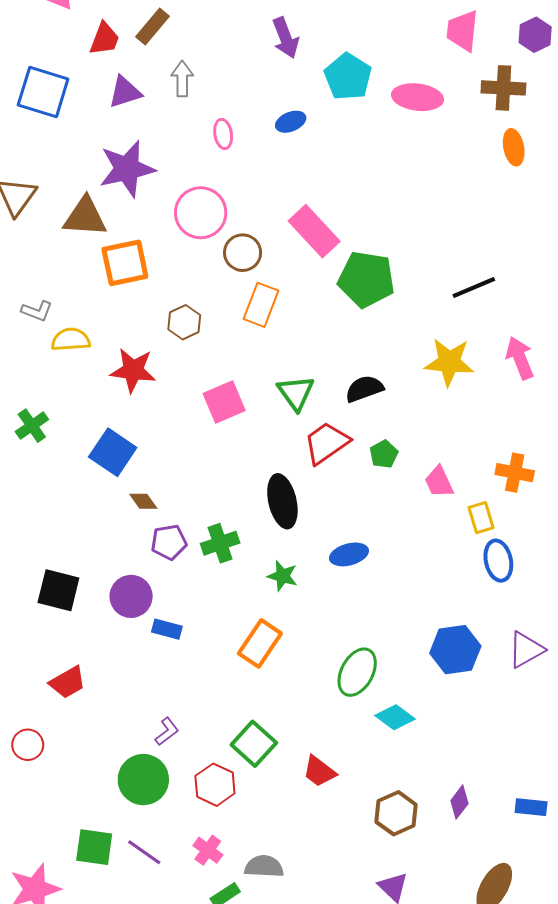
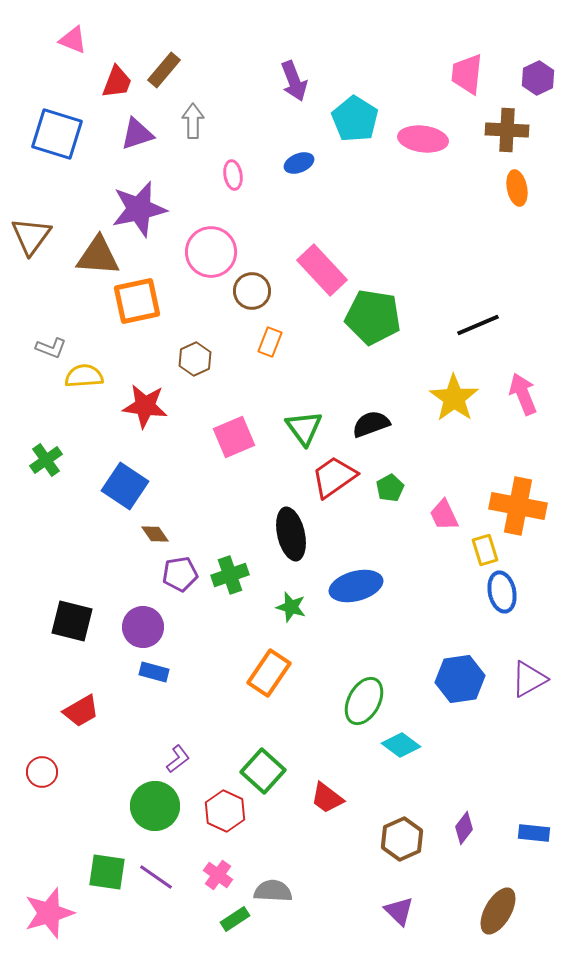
orange rectangle: (261, 305) -> (270, 342), size x0.7
yellow star: (449, 362) -> (454, 398), turned 30
orange cross: (515, 473) -> (518, 506), size x1.5
blue ellipse: (349, 554) -> (356, 586), size x1.4
blue rectangle: (167, 629) -> (154, 672), moved

